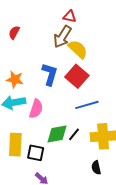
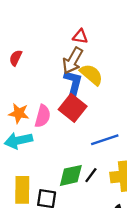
blue L-shape: (50, 74) -> (73, 83), moved
red square: (77, 76) -> (73, 108), moved
pink semicircle: (36, 109) -> (43, 116), moved

